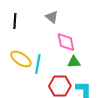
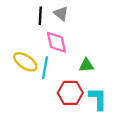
black line: (15, 21) -> (40, 16), moved
pink diamond: (66, 42) -> (56, 42), moved

